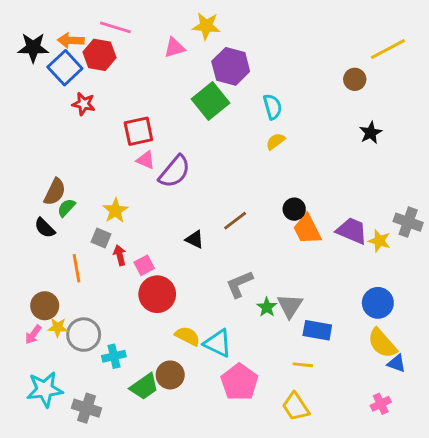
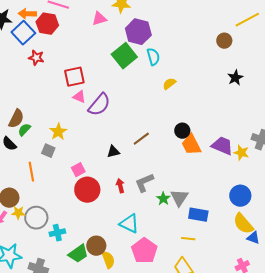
cyan semicircle: (273, 107) -> (153, 57), moved
black triangle: (195, 239) -> (113, 152), turned -40
red arrow: (120, 255) -> (120, 186), moved
yellow semicircle: (187, 336) -> (108, 260), moved, turned 42

